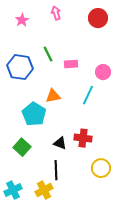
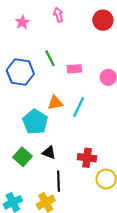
cyan line: (88, 95) -> (79, 107), moved
red cross: (83, 138) -> (87, 158), moved
black triangle: (60, 143) -> (49, 153), moved

